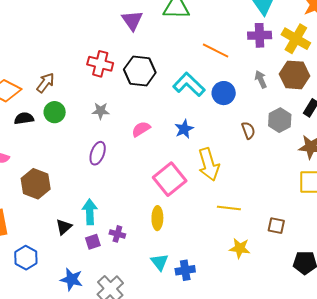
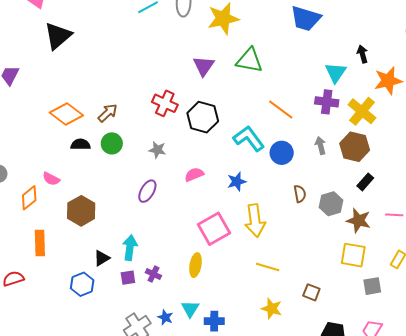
gray hexagon: (280, 120) -> (331, 204), moved
blue hexagon: (26, 258) -> (82, 284), moved
blue star: (72, 279) -> (165, 317), moved, size x0.7

